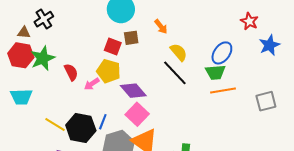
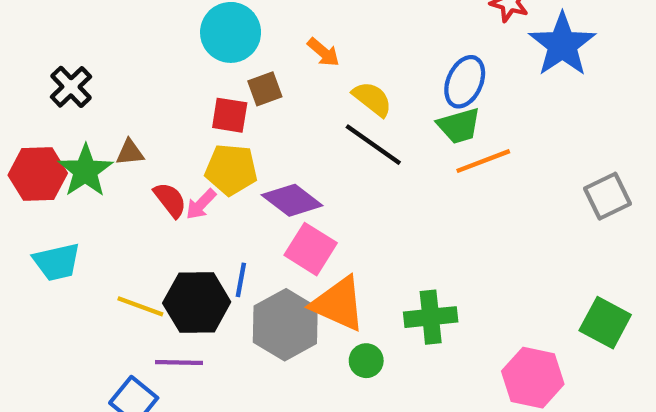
brown triangle: (24, 33) -> (130, 152), moved
blue star: (269, 45) -> (562, 45), size x1.4
red semicircle: (71, 72) -> (170, 200), moved
gray square: (266, 101) -> (607, 196), moved

